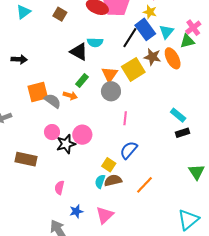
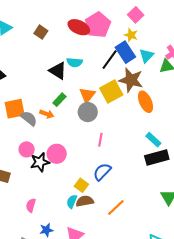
brown star: (152, 57) -> (131, 80), size x1.4
orange ellipse: (173, 58) -> (145, 102), moved
black rectangle: (182, 133) -> (157, 157), size x1.6

